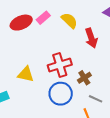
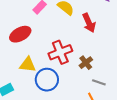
red ellipse: (21, 23) -> (20, 34), moved
blue circle: (61, 94) -> (47, 80), moved

